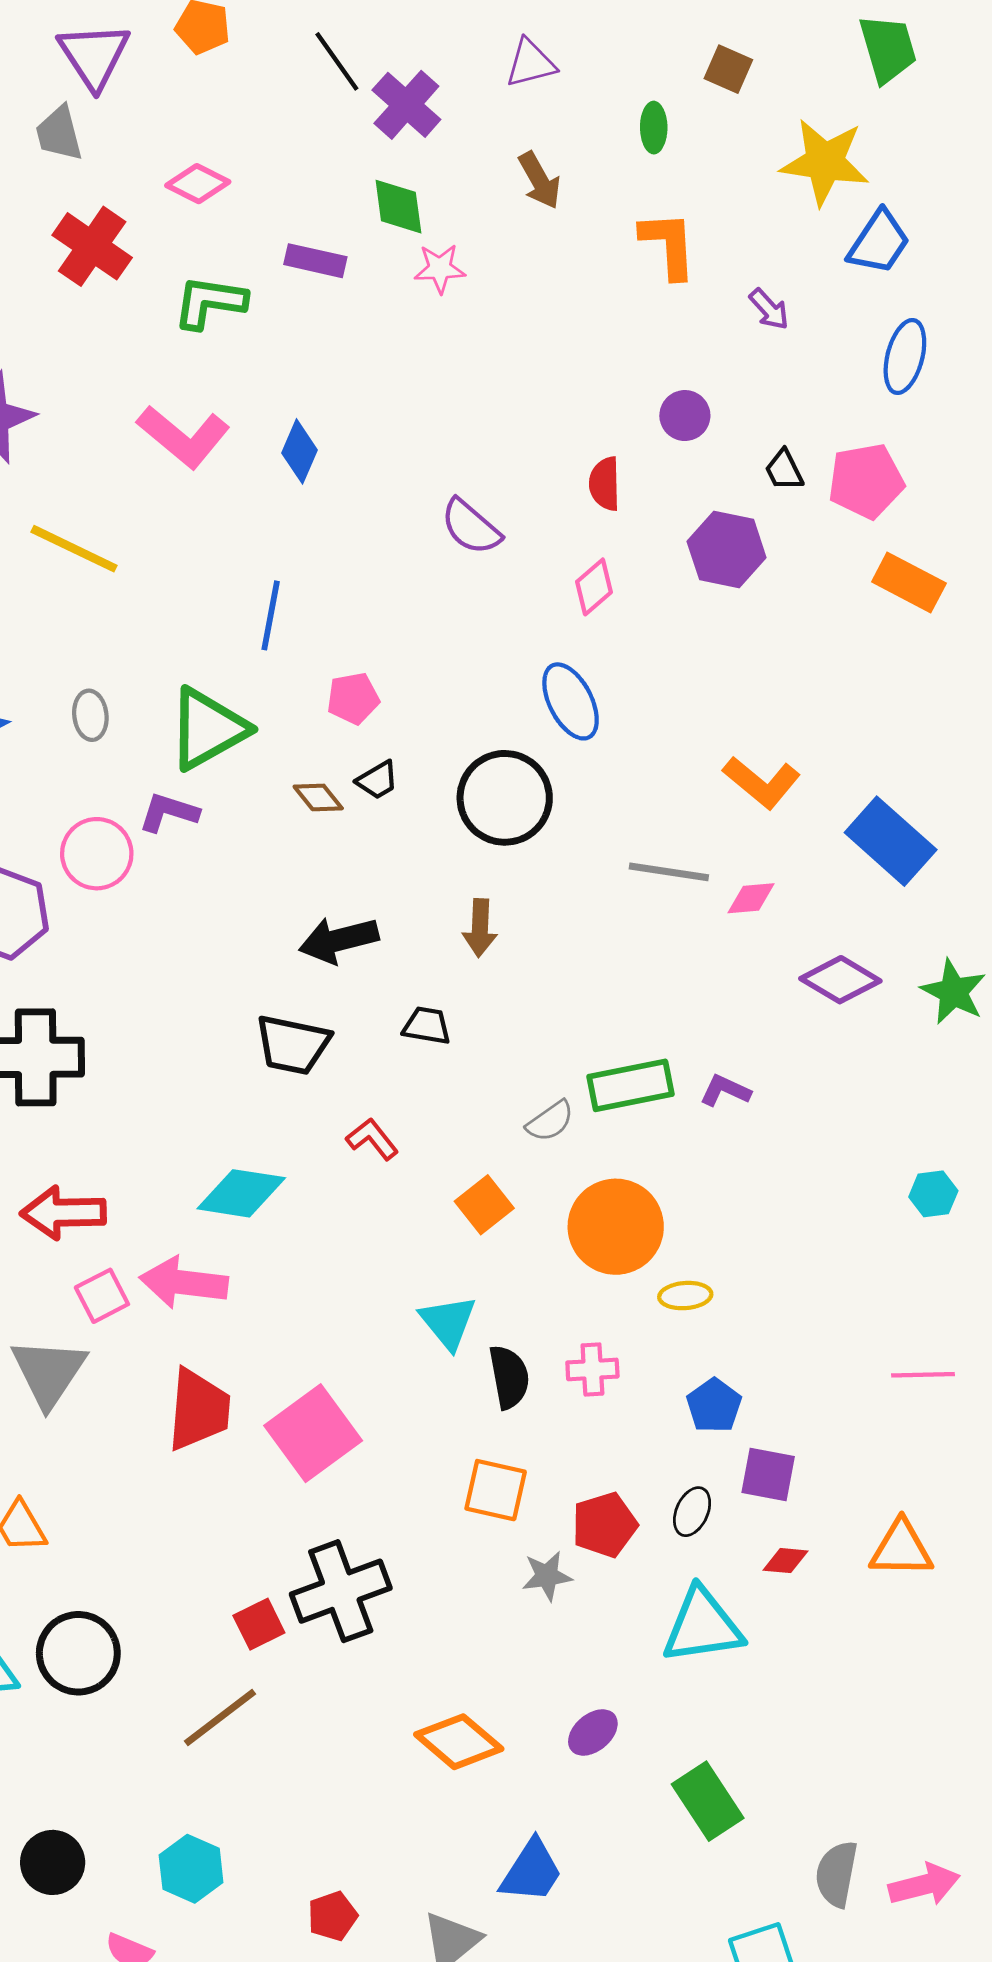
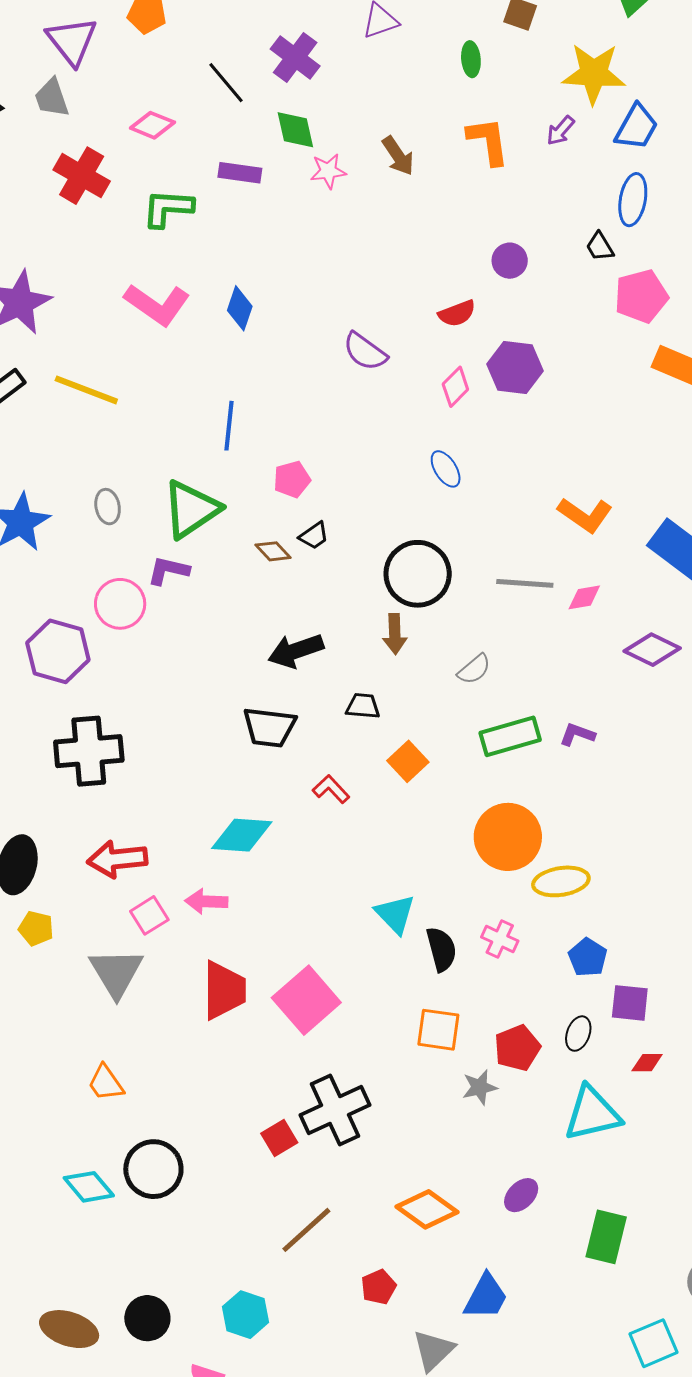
black line: (337, 61) -> (226, 83), moved
brown arrow: (540, 180) -> (398, 156), moved
purple arrow: (769, 309) -> (561, 131), moved, turned 88
blue ellipse: (905, 356) -> (633, 200), moved
black trapezoid: (784, 470) -> (600, 247), moved
red semicircle: (605, 484) -> (457, 313), turned -105
purple hexagon: (727, 550) -> (515, 368), moved
blue ellipse: (571, 701) -> (446, 469), size x0.7
black circle: (505, 798) -> (418, 574), moved
gray semicircle: (550, 1121) -> (474, 669), moved
orange square: (484, 1205) -> (408, 761), moved
pink arrow: (184, 1283) -> (206, 901), size x0.7
yellow ellipse: (685, 1296) -> (561, 881), size x1.5
pink cross: (592, 1369) -> (500, 939), turned 33
brown line: (220, 1717) -> (306, 1230), moved
green rectangle: (708, 1801) -> (606, 1237), turned 52
red pentagon: (333, 1916) -> (379, 1287), moved

